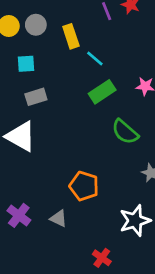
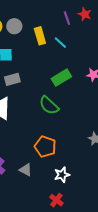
cyan line: (95, 59) -> (60, 43), moved
green semicircle: (125, 132) -> (49, 105), moved
white star: (135, 221) -> (62, 175), moved, size x0.7

